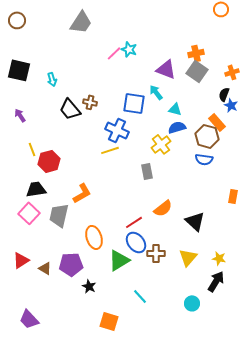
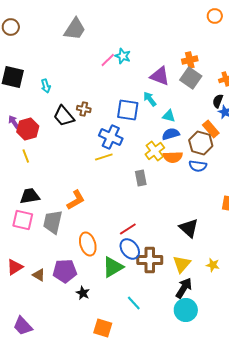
red hexagon: (49, 161) -> (28, 129), moved
orange semicircle: (163, 208) -> (173, 157), moved, turned 36
pink square: (29, 213) -> (23, 220), turned -30
brown cross: (156, 253) -> (150, 260), size x1.4
black arrow: (216, 281) -> (184, 288), moved
cyan circle: (192, 303) -> (186, 310), size x1.5

